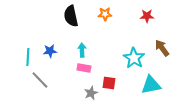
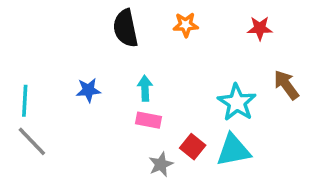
cyan line: (28, 57) -> (25, 101), moved
gray line: (40, 80) -> (32, 141), moved
red square: (109, 83) -> (193, 147), turned 32
cyan triangle: (151, 85) -> (233, 150), moved

